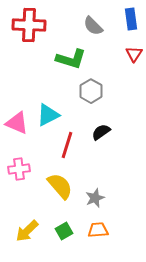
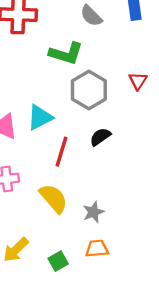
red triangle: (134, 54) -> (138, 81), moved
gray hexagon: (91, 91) -> (89, 90), size x1.4
green square: (64, 231) -> (58, 261), moved

